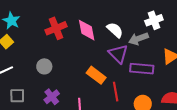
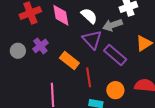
purple rectangle: (142, 69) -> (115, 55), turned 35
purple cross: (52, 97) -> (40, 46), moved

